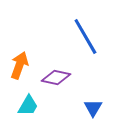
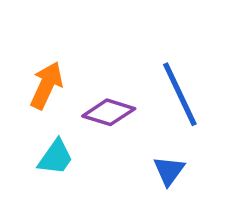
blue line: (85, 37) -> (180, 94), moved

